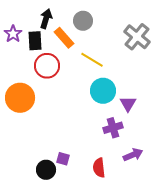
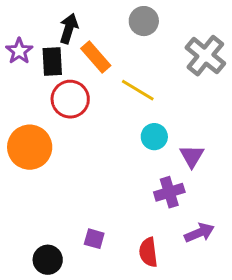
gray circle: (83, 21) -> (144, 21), moved
cyan circle: (103, 91) -> (154, 137), size x0.7
black circle: (46, 170) -> (48, 260), moved

